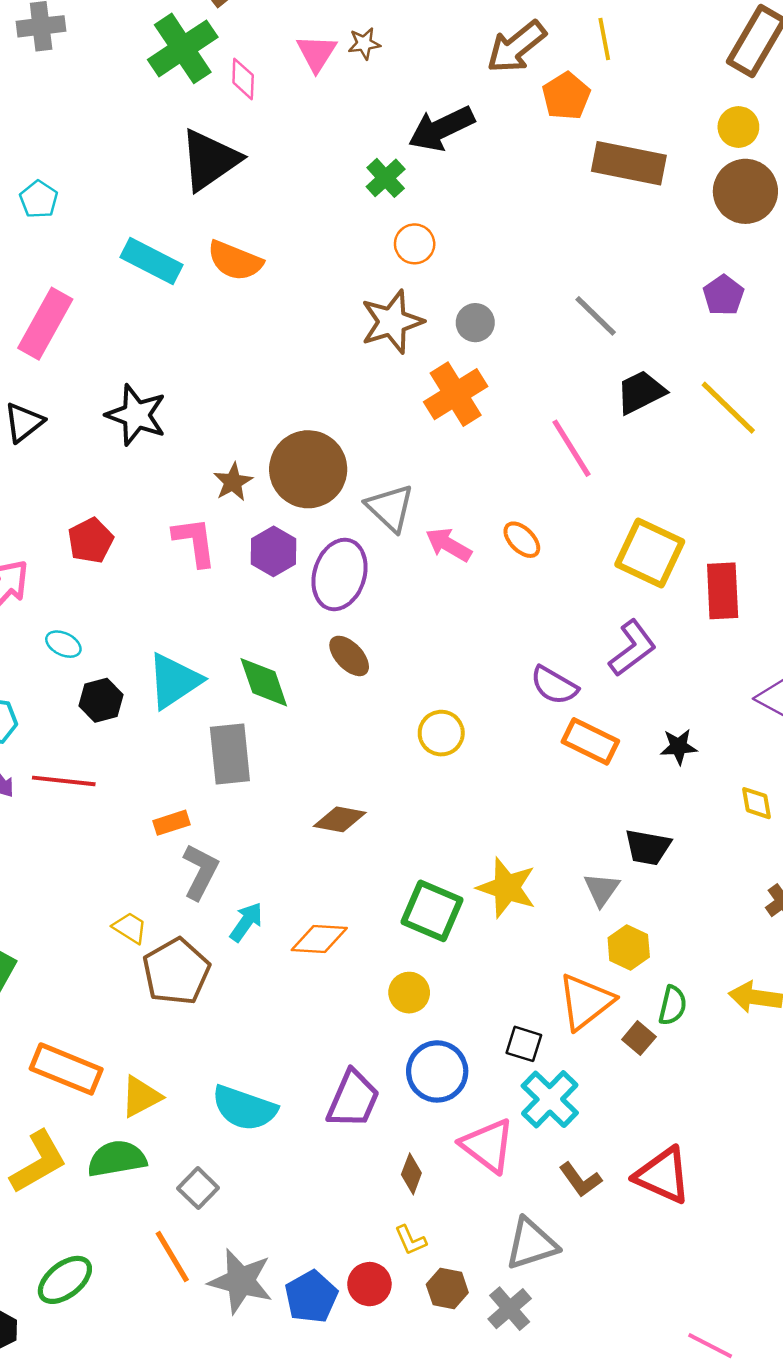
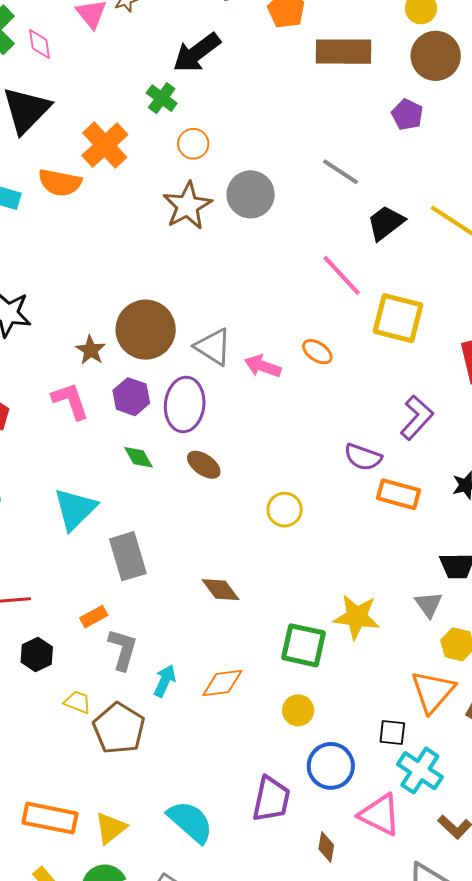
purple pentagon: (723, 295) -> (407, 115), moved
gray circle: (475, 323) -> (251, 194), size x1.6
orange cross: (456, 394) -> (105, 145), moved
yellow square: (650, 553) -> (398, 318), moved
green diamond: (264, 682) -> (138, 457), moved, size x0.7
black hexagon: (101, 700) -> (37, 654), moved
brown diamond: (340, 819) -> (220, 590), turned 54
cyan semicircle: (244, 1108) -> (190, 822), turned -147

